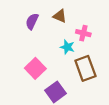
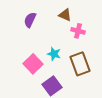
brown triangle: (60, 16) -> (65, 15), moved
cyan star: (67, 47) -> (54, 54), moved

